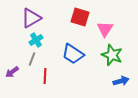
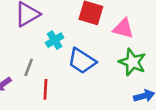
pink triangle: (105, 29) -> (123, 28), turned -48
cyan cross: (36, 40) -> (55, 40), moved

